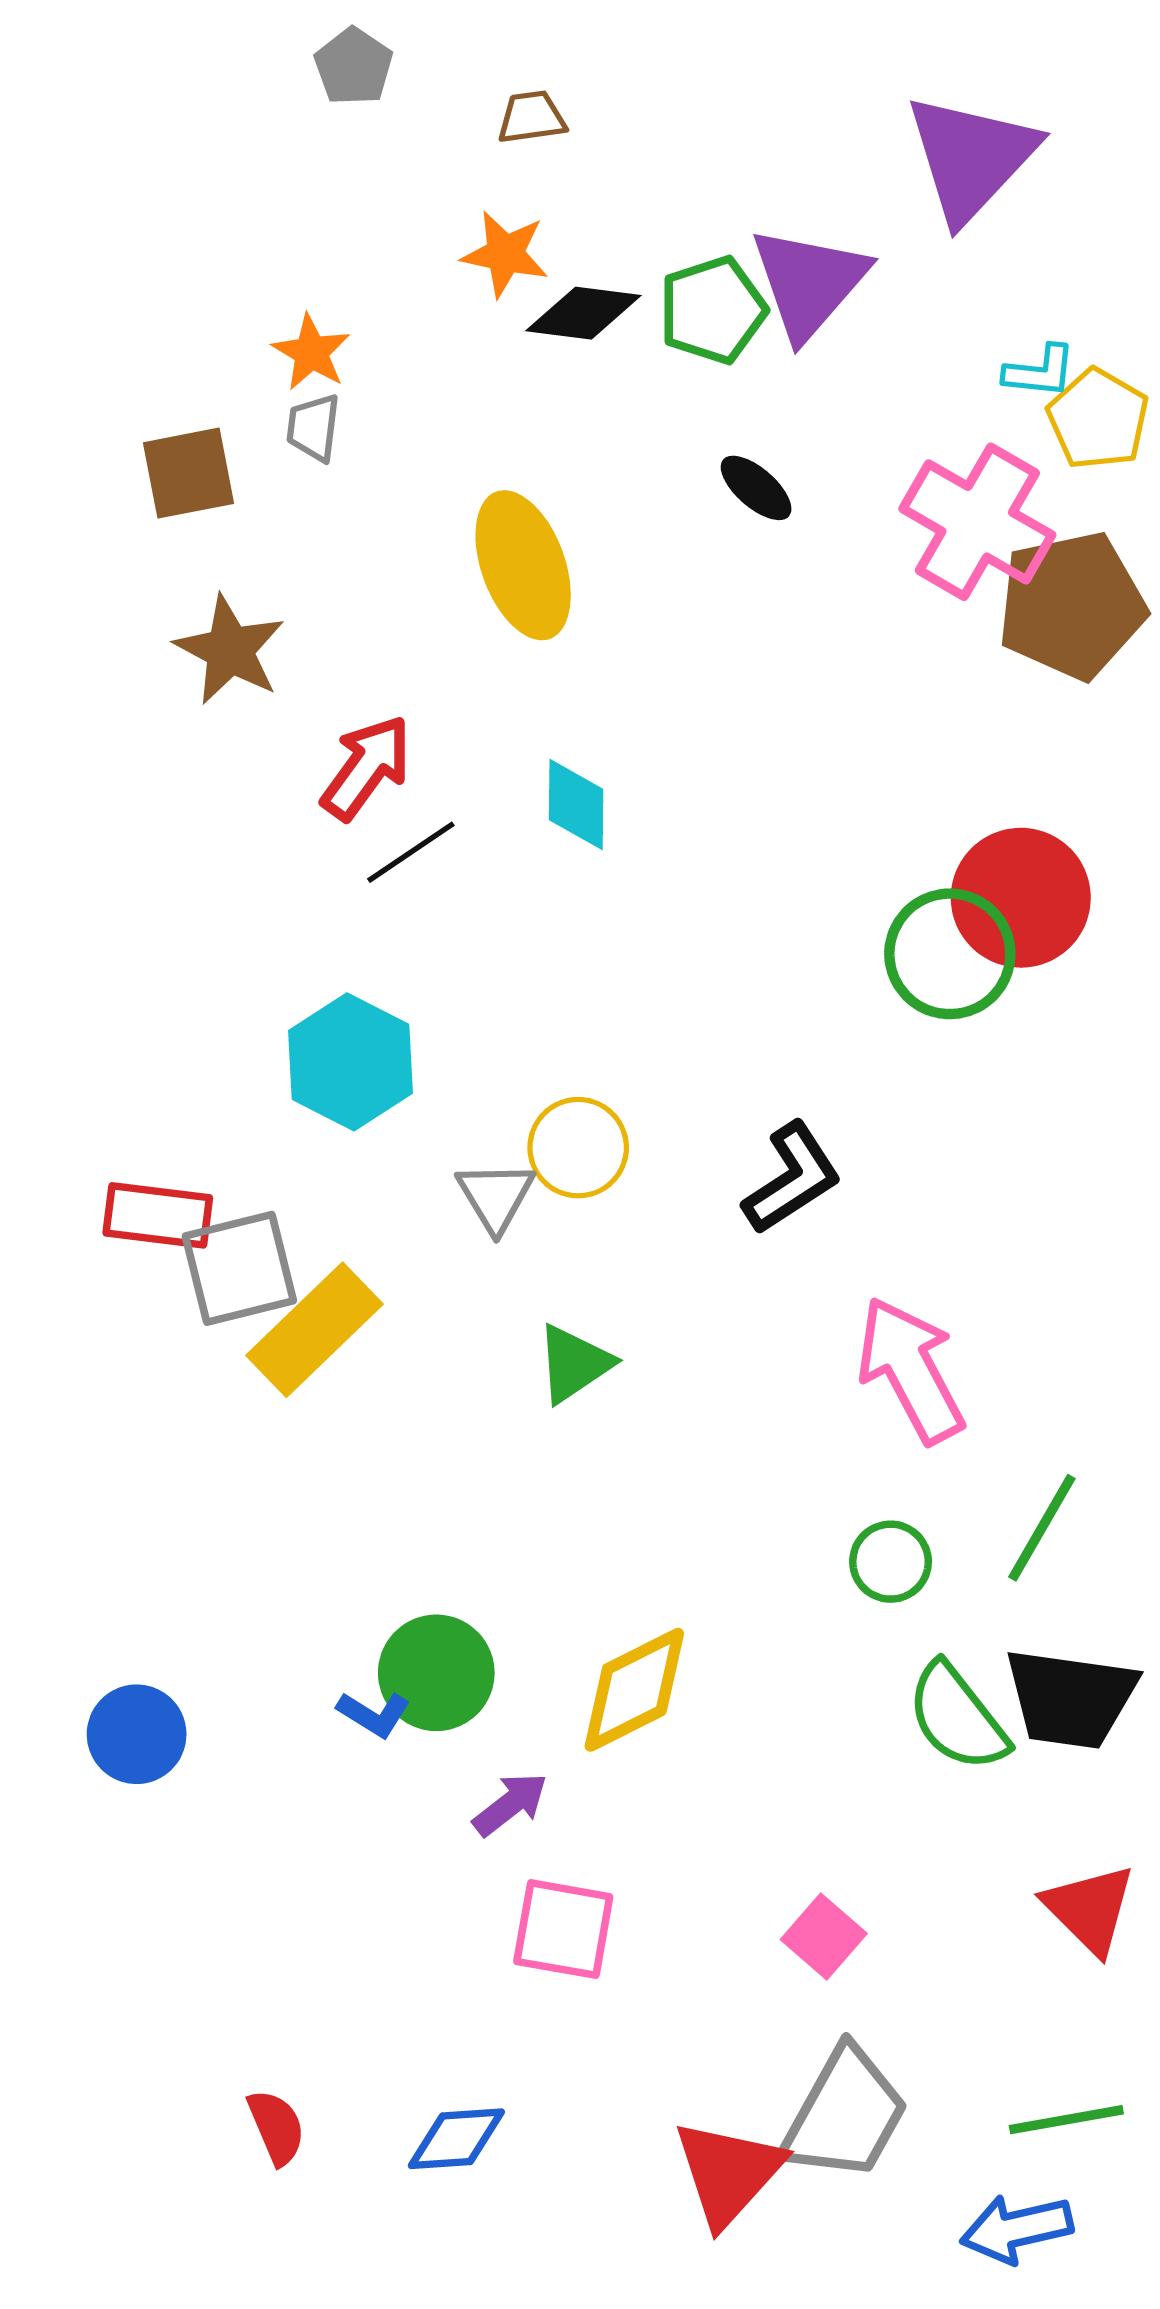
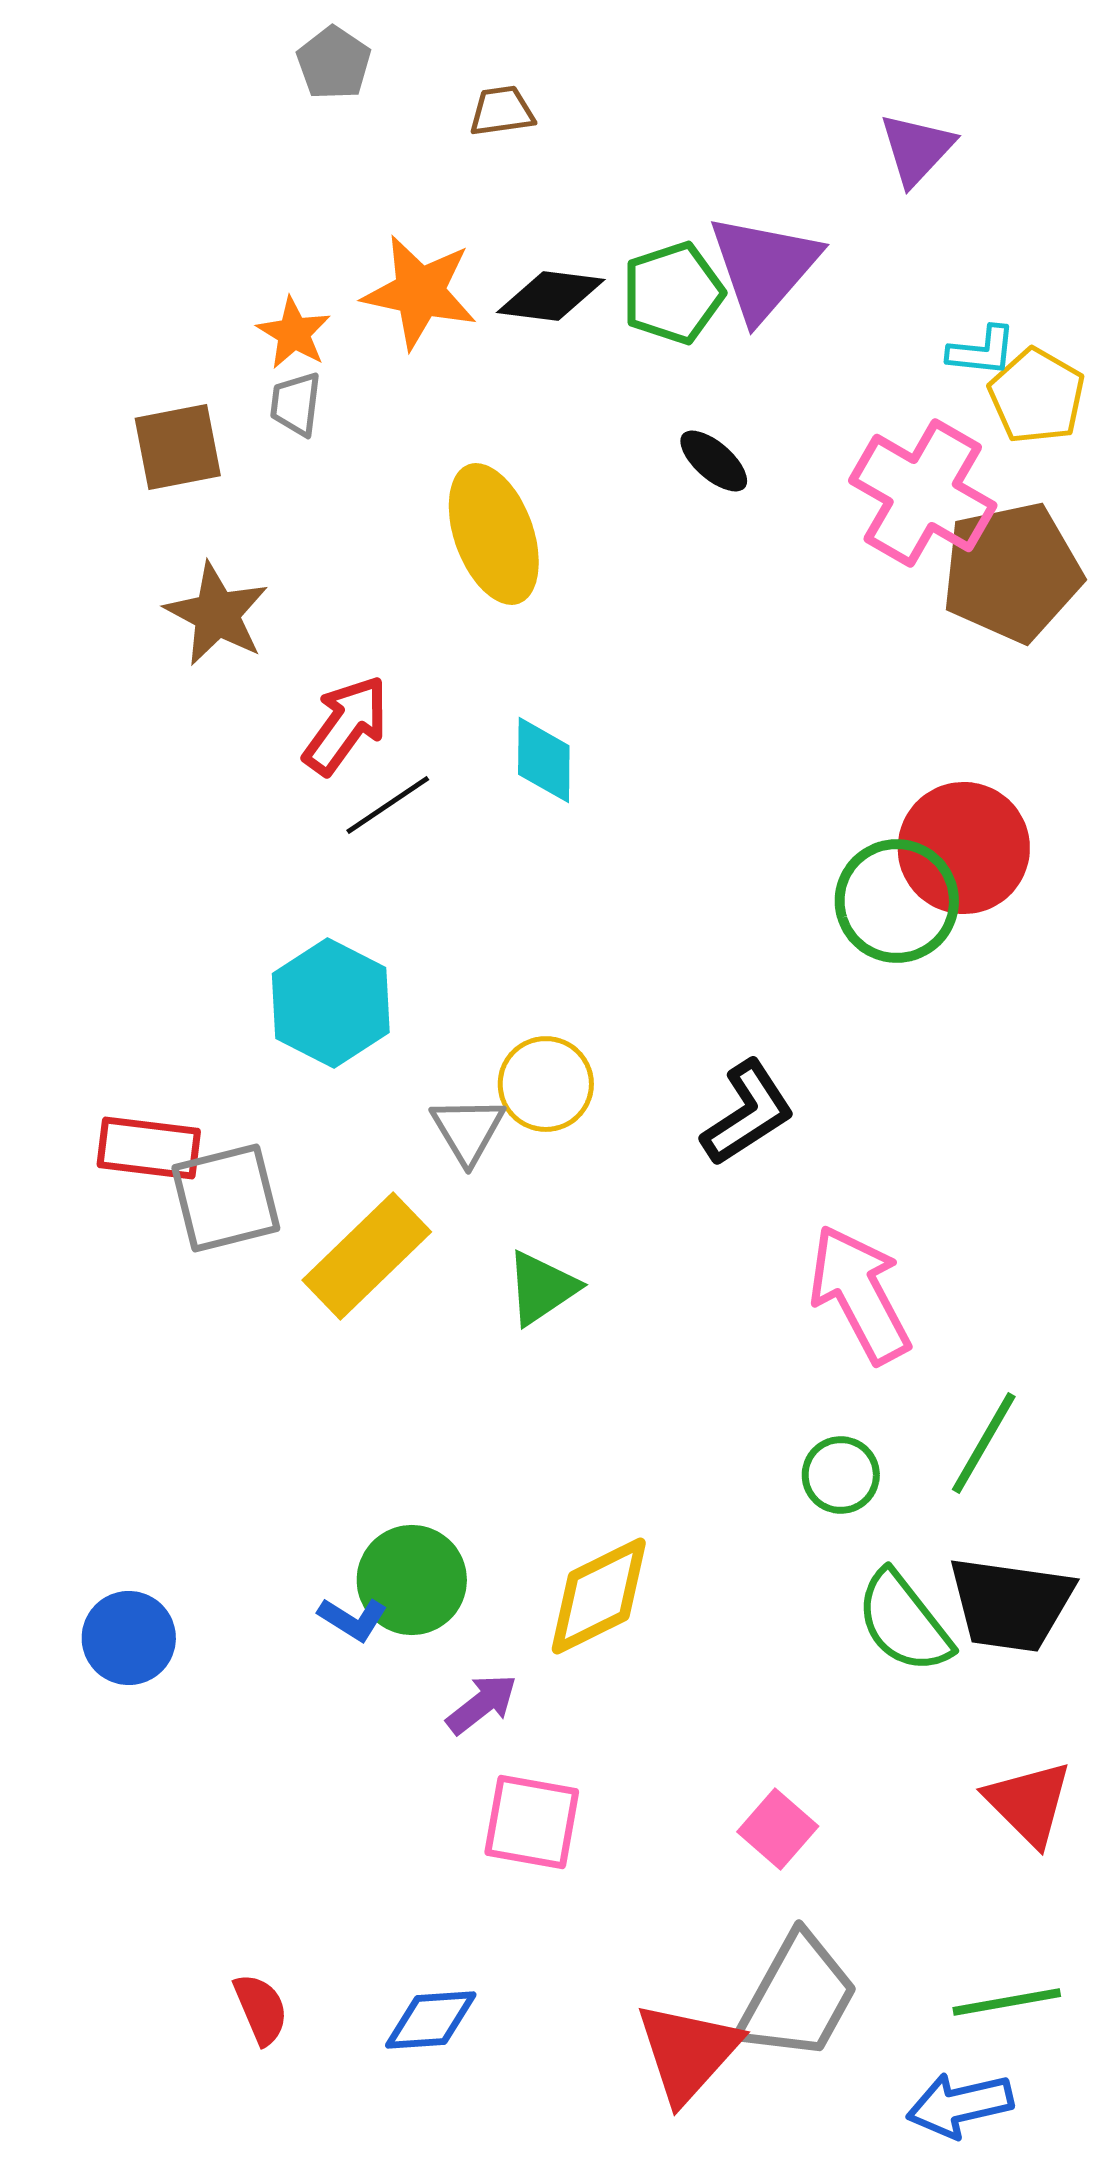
purple triangle: (971, 158) -> (917, 149), size x0.6
orange star: (505, 254) -> (420, 292), moved, size x1.4
yellow rectangle: (314, 1330) -> (367, 1256), moved

